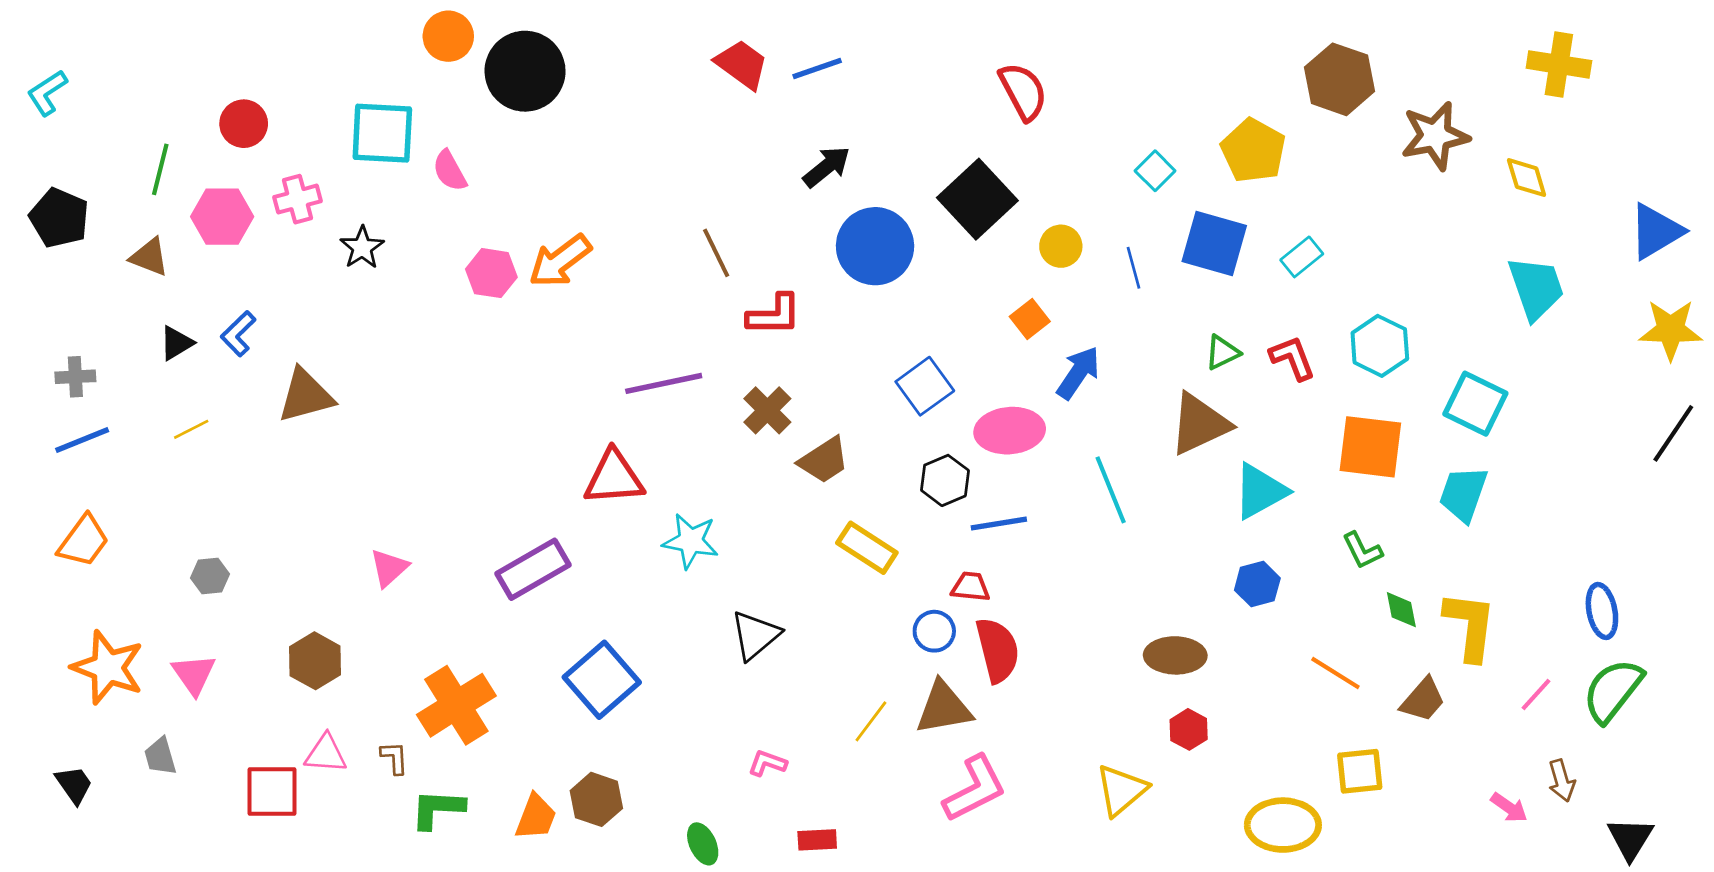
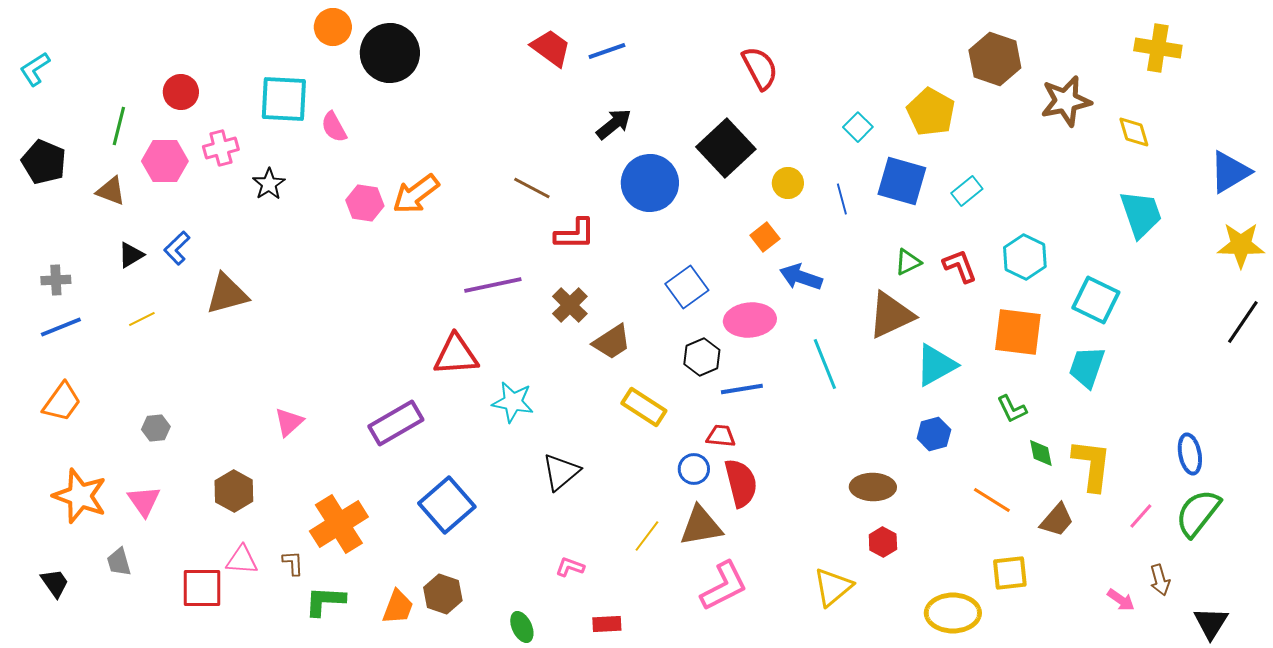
brown line: (716, 253) -> (532, 188), turned -36
blue arrow: (1078, 373) -> (801, 277), turned -105

